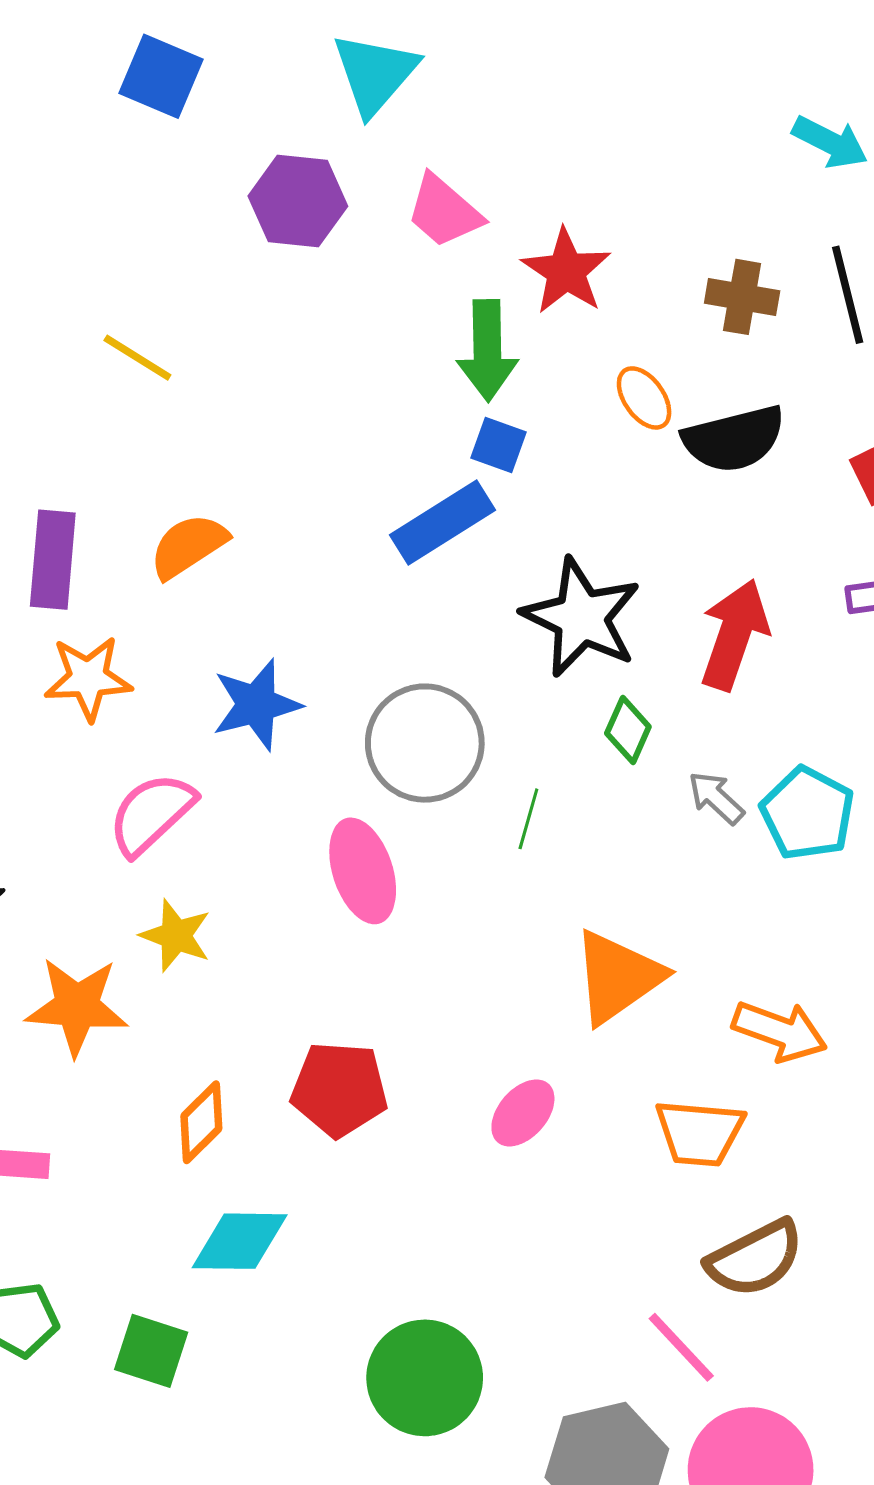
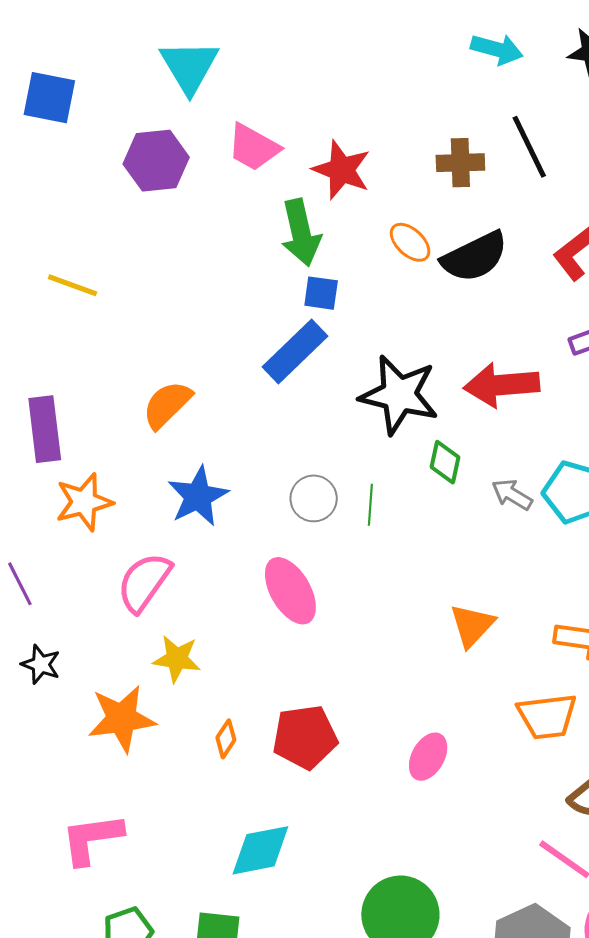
orange semicircle: (188, 546) -> (167, 405), moved
red arrow: (734, 635) -> (502, 385), turned -102
gray circle: (425, 743) -> (314, 498), size x0.6
green line: (528, 819) -> (370, 505), moved
orange triangle: (618, 977) -> (472, 625), size x0.7
pink ellipse: (523, 1113) -> (428, 757), moved
orange diamond: (201, 1122) -> (226, 739), moved, size x0.7

